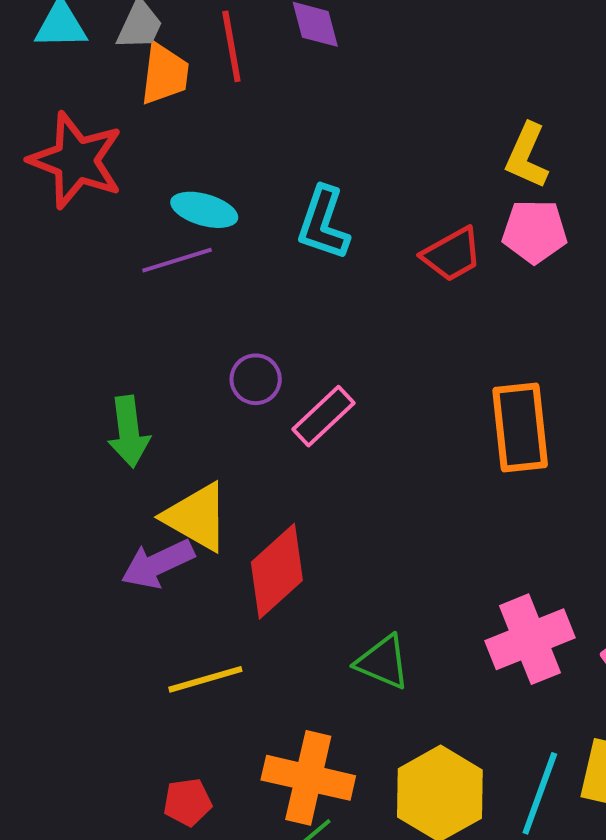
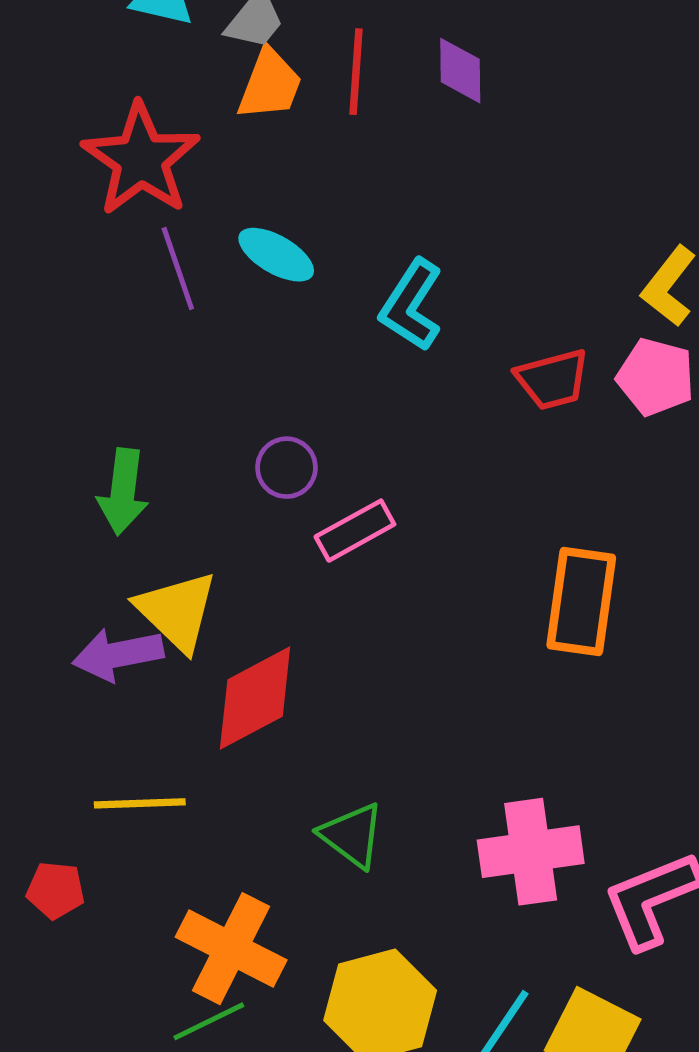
purple line: (177, 260) -> (178, 269), moved, turned 74
red pentagon: (188, 802) -> (56, 890), moved

